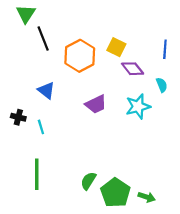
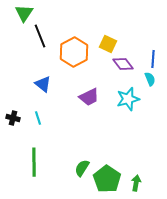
blue line: (165, 49) -> (153, 59), moved
black cross: (18, 117) -> (13, 118), moved
green arrow: (147, 197) -> (136, 183), turned -98

